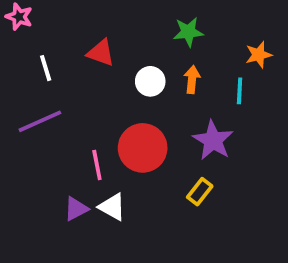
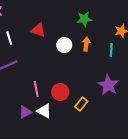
purple star: (213, 140) -> (108, 85), moved
red circle: (143, 148) -> (60, 92), moved, size x0.7
yellow rectangle: (200, 192) -> (81, 104), moved

